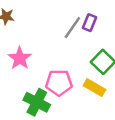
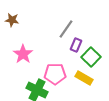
purple rectangle: (90, 23) -> (76, 45), moved

